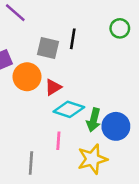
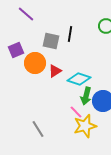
cyan diamond: (69, 109) -> (79, 79), moved
pink line: (58, 141) -> (76, 112), moved, turned -48
gray line: (31, 163) -> (38, 129), turned -36

